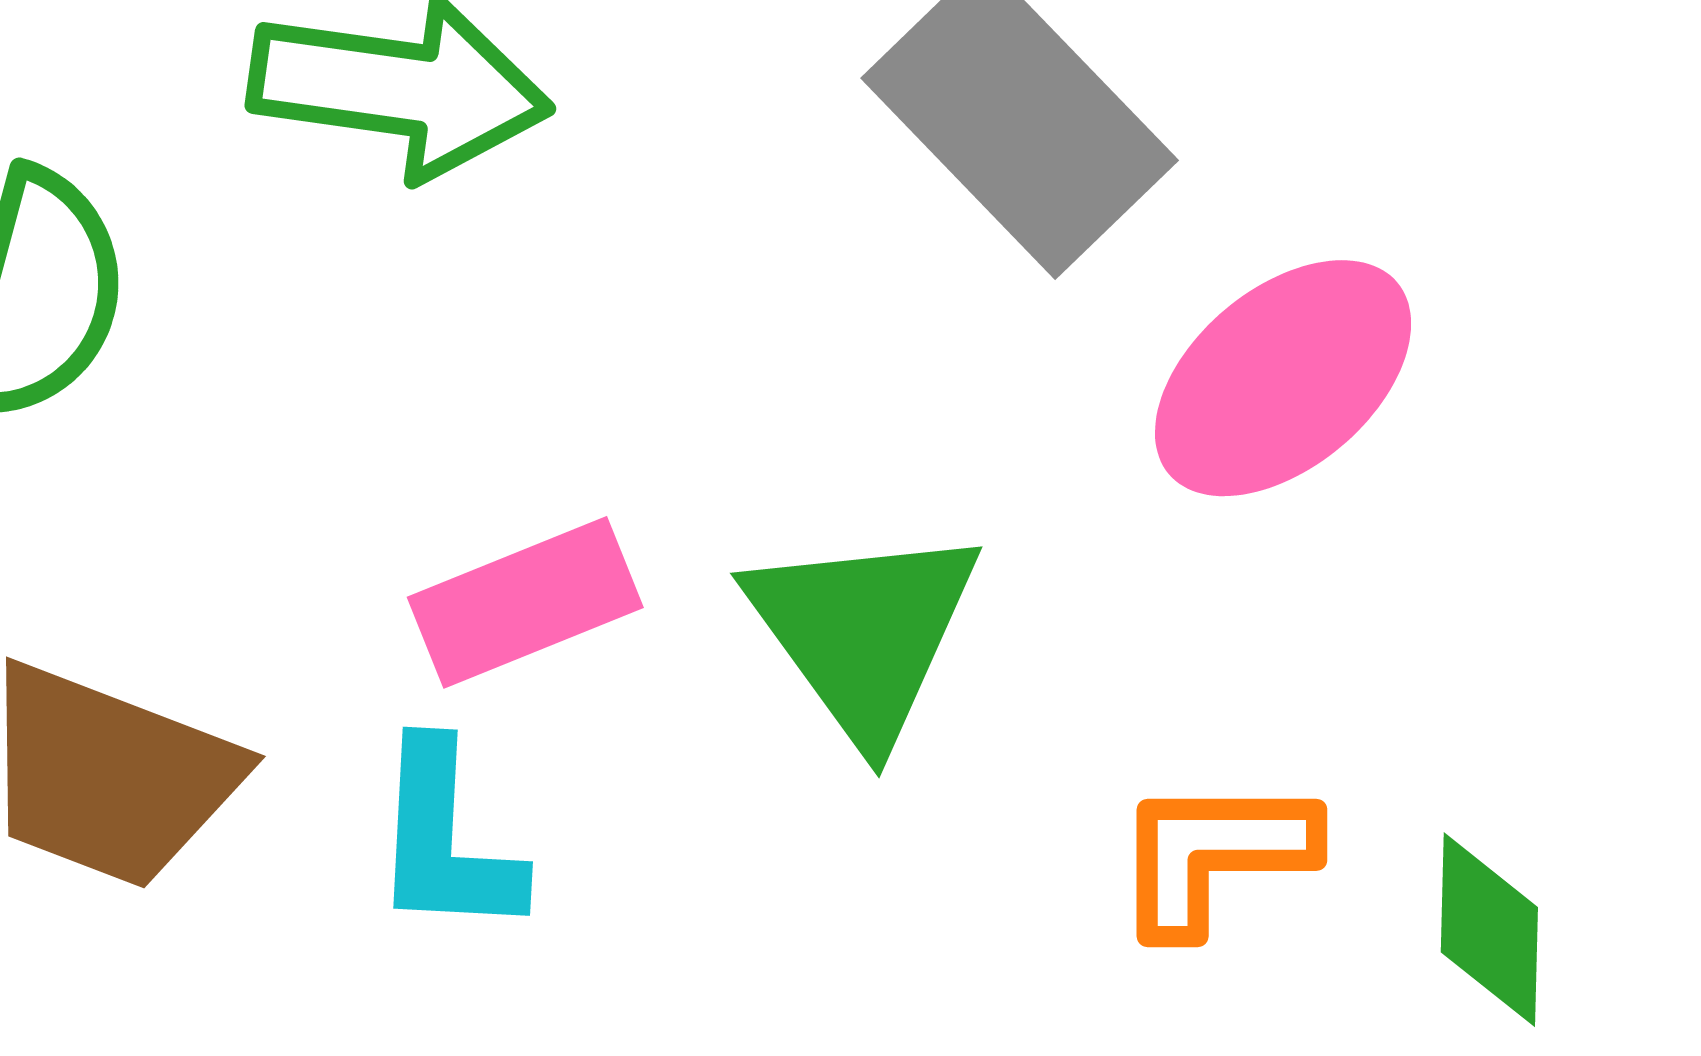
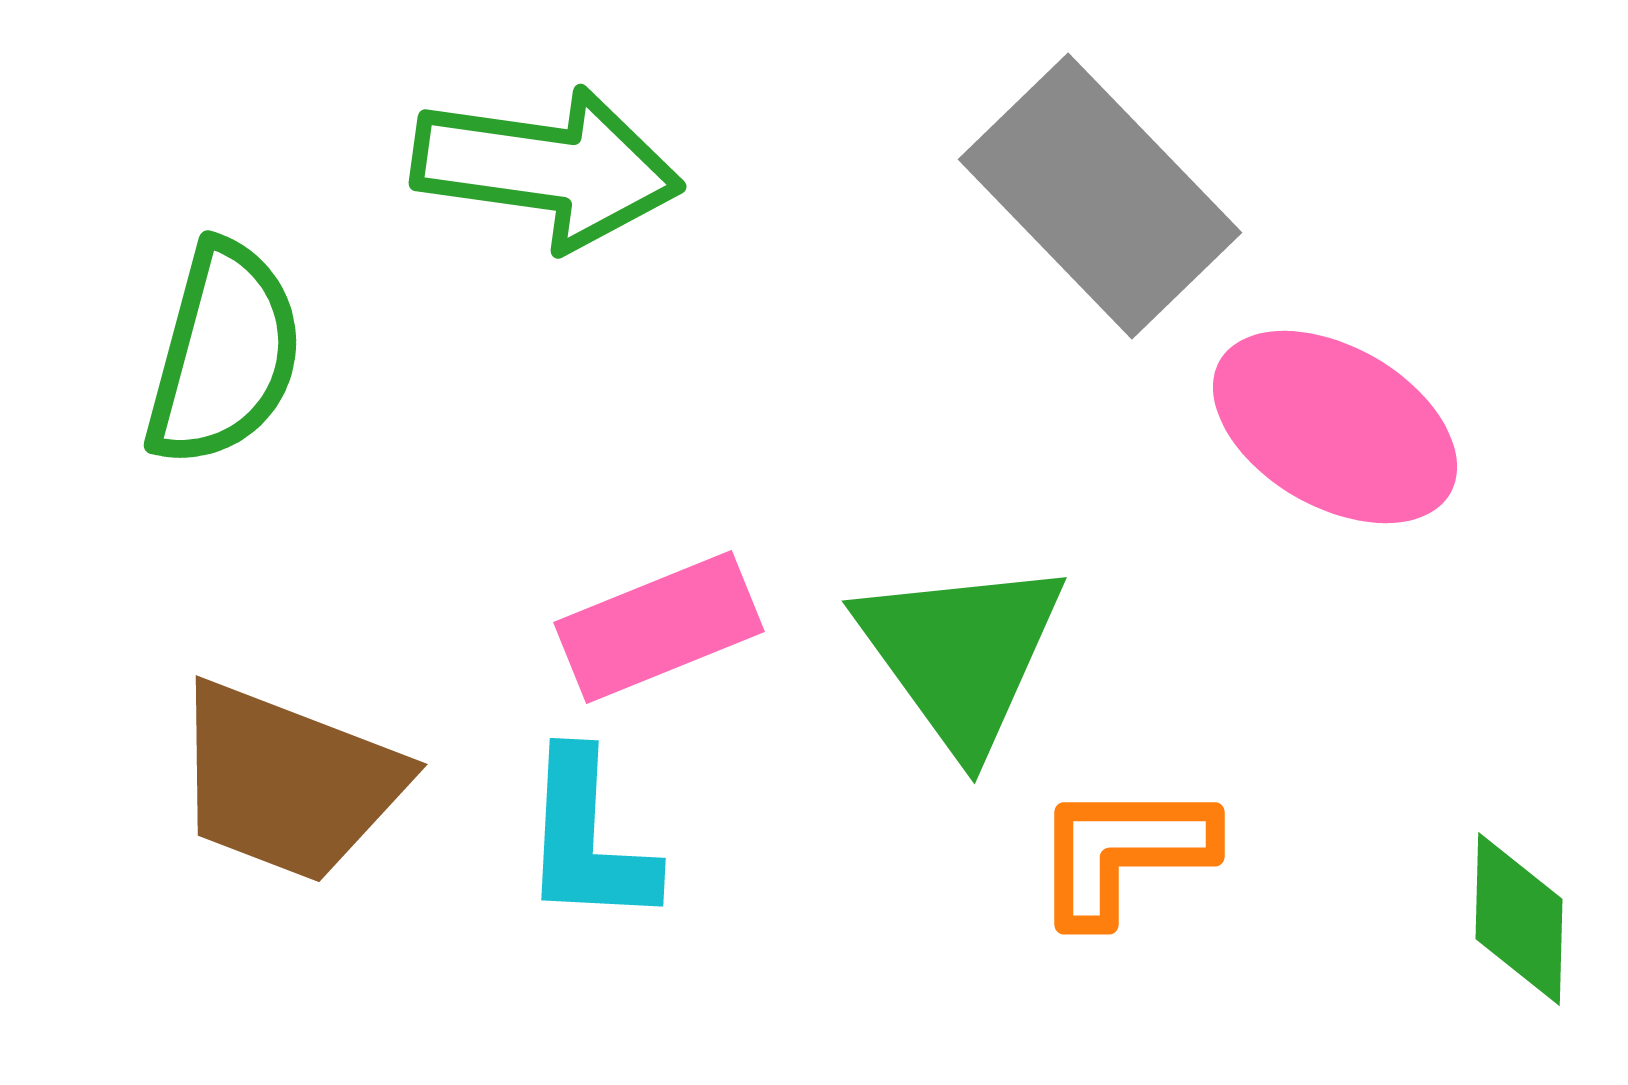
pink ellipse: (1283, 378) -> (1335, 427), turned 70
orange L-shape: (1214, 855) -> (1123, 852), moved

